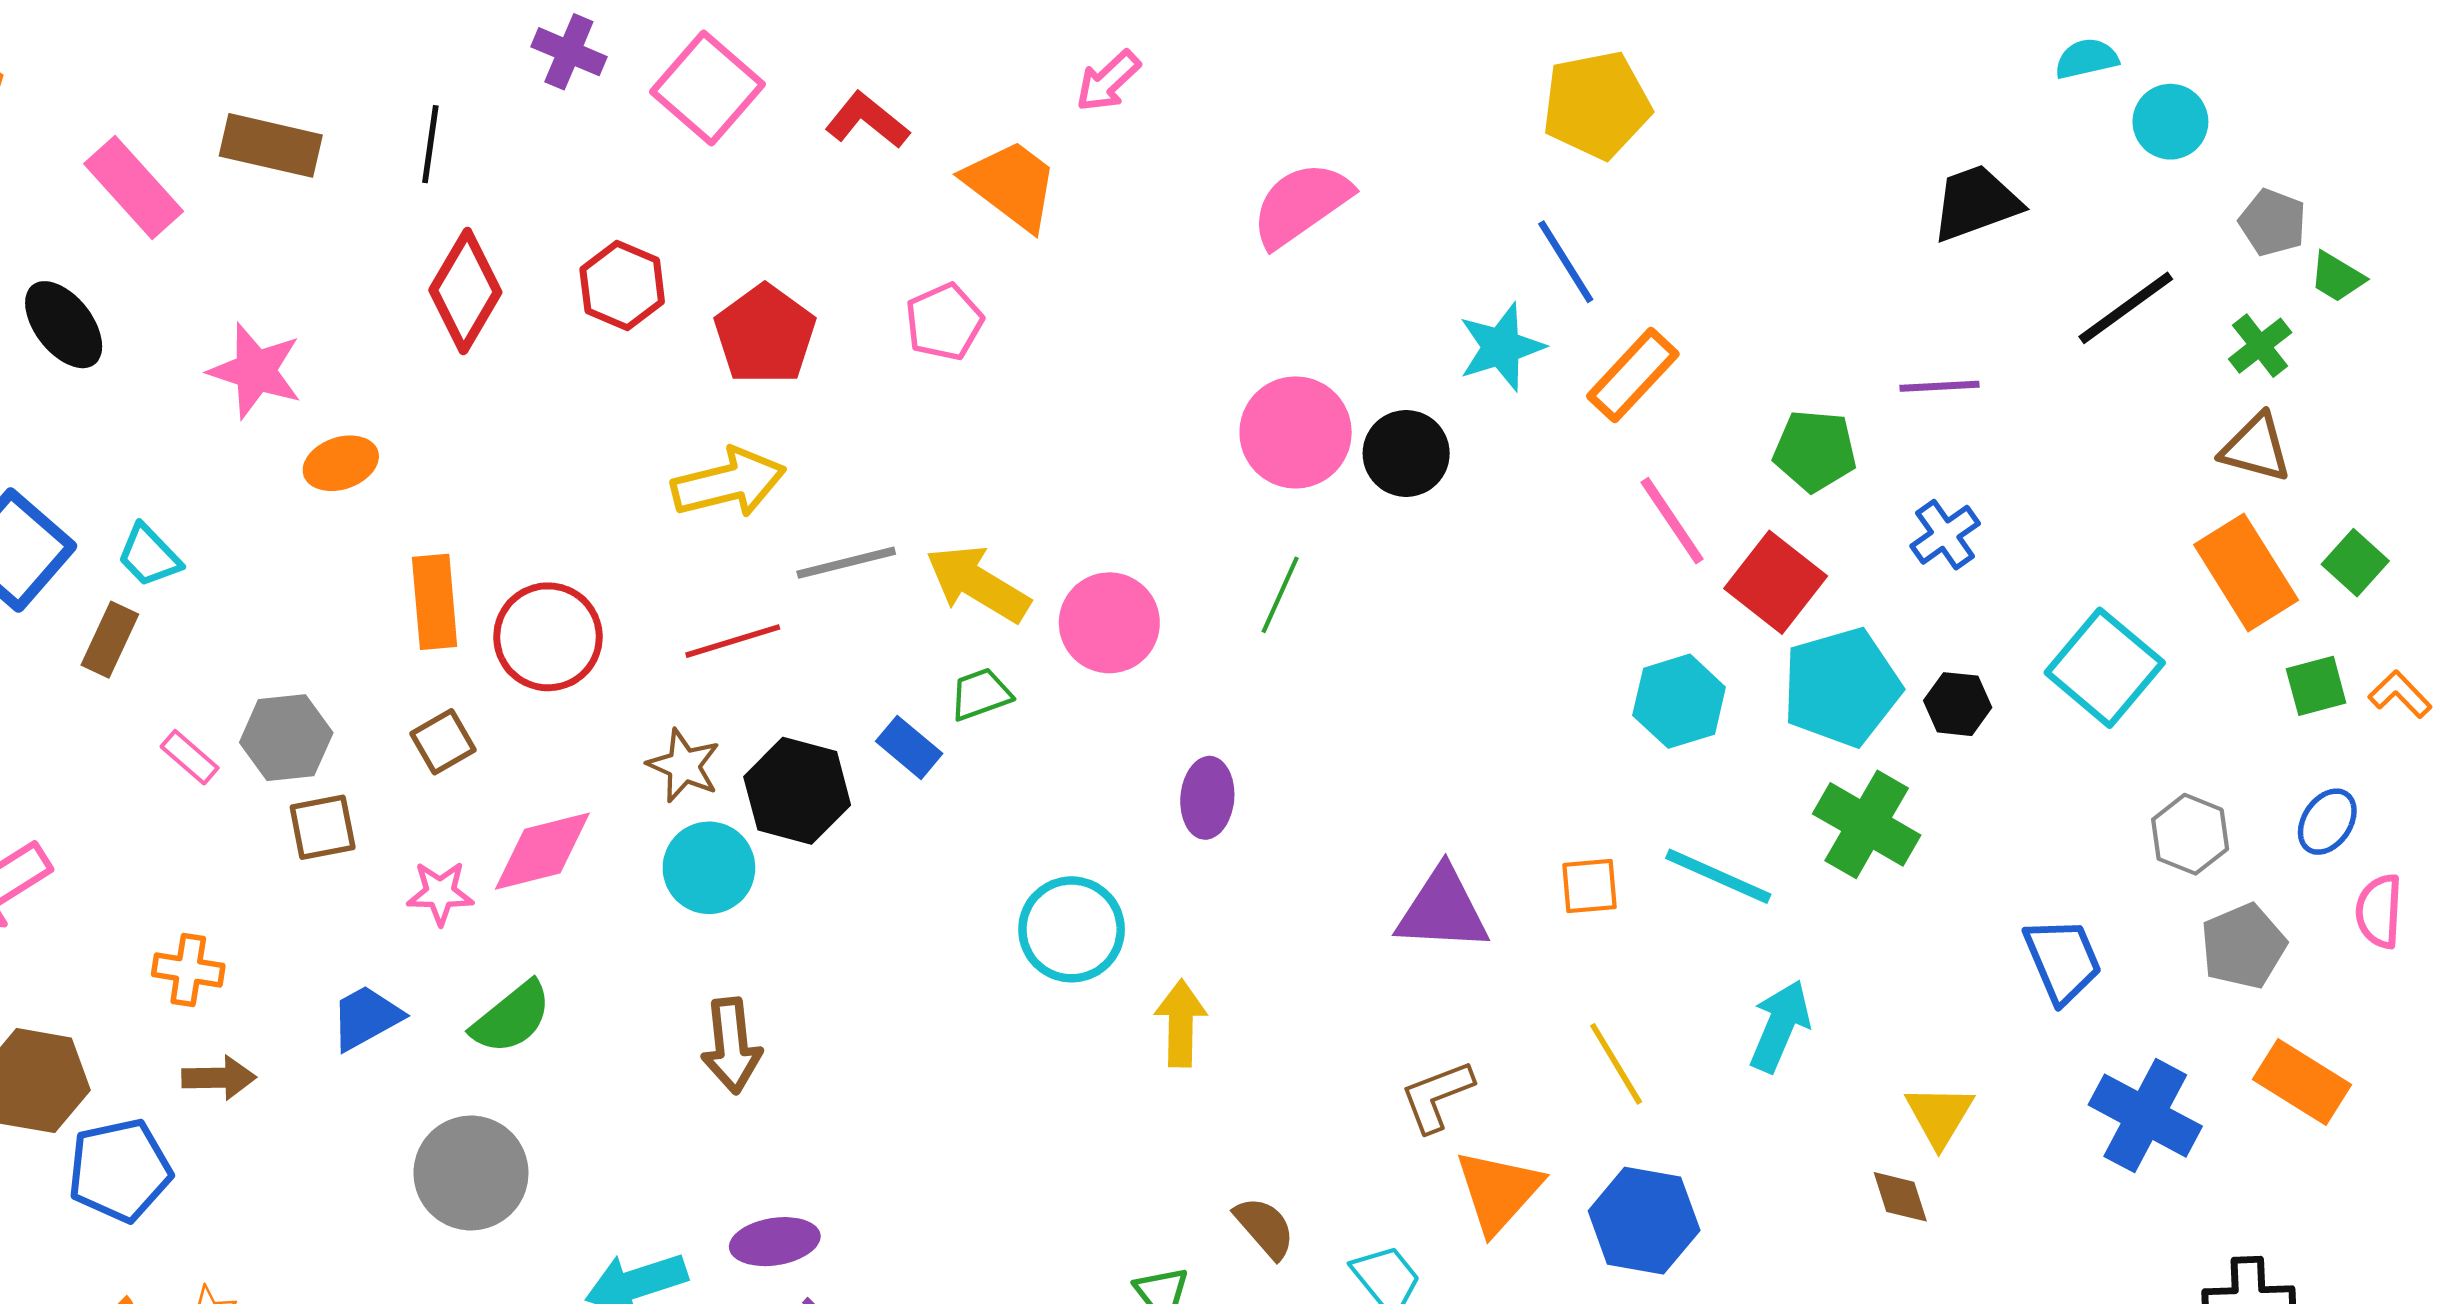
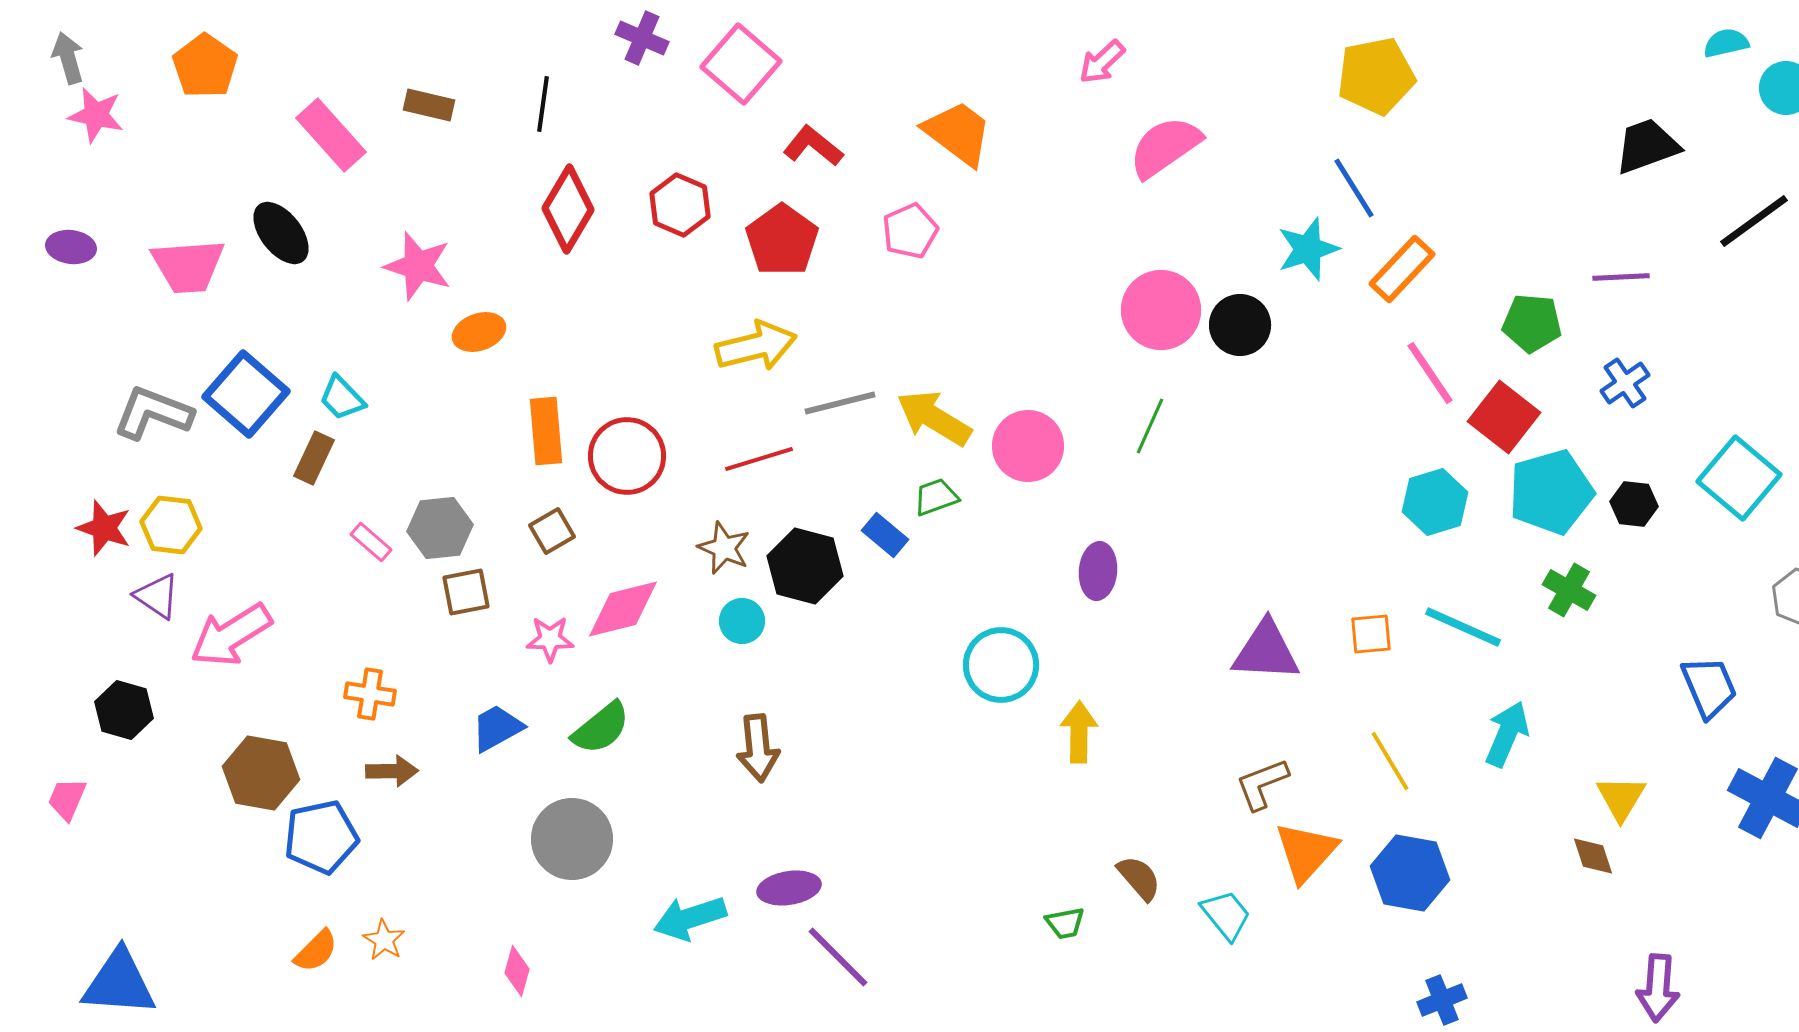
pink arrow: (1108, 81) -> (1102, 62), moved
red L-shape: (867, 120) -> (813, 146), moved
brown rectangle: (271, 145) -> (429, 105), size x0.7
green cross: (1867, 824) -> (1569, 590), size x0.7
cyan circle: (709, 868) -> (742, 621), size x0.7

